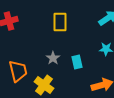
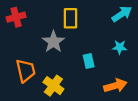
gray star: (53, 58) -> (53, 42), moved, size x1.5

